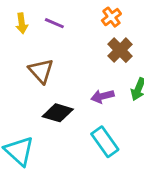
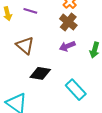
brown cross: (120, 50) -> (68, 22), moved
purple arrow: (102, 96) -> (67, 46), moved

